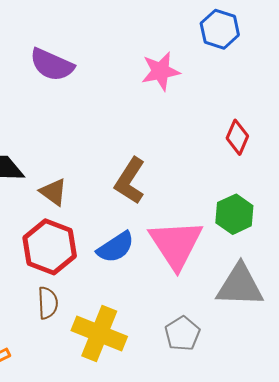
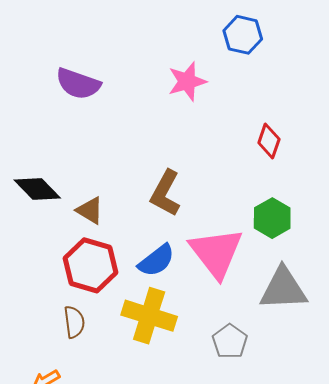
brown semicircle: (48, 303) -> (74, 322), moved
yellow cross: (99, 333) -> (149, 316), moved

